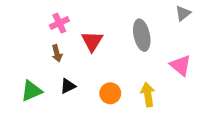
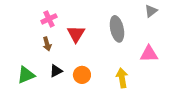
pink triangle: (181, 65) -> (149, 54), turned -42
orange circle: (110, 93) -> (82, 75), moved

